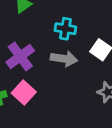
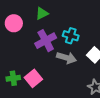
purple cross: (20, 56) -> (46, 41), moved

